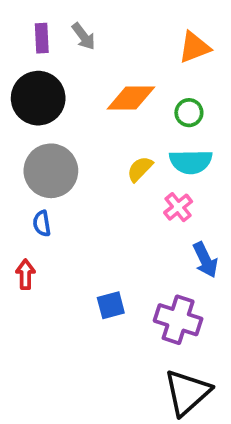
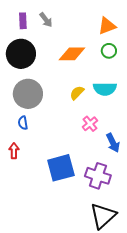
green circle: (189, 113) -> (109, 51), moved
pink cross: (178, 207) -> (90, 124), moved
blue square: (111, 305) -> (61, 168), size x1.8

